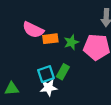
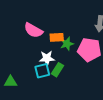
orange rectangle: (50, 39) -> (57, 37), moved
white star: (49, 88) -> (47, 58), moved

